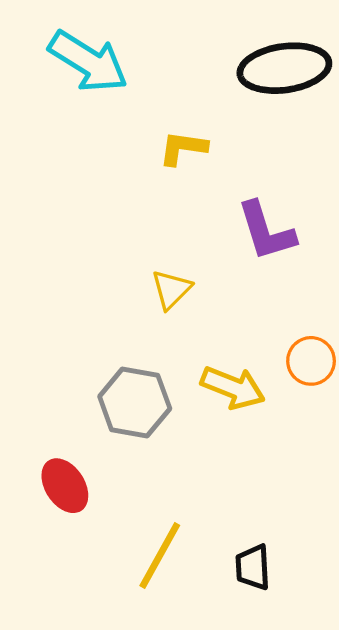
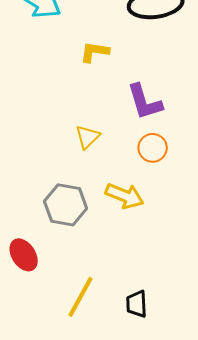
orange circle: (311, 361) -> (153, 148), moved

